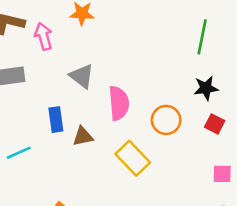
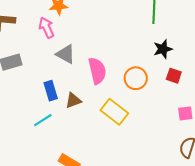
pink arrow: (43, 36) -> (47, 28), moved
cyan line: (19, 153) -> (43, 120), moved

